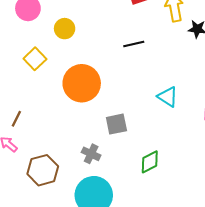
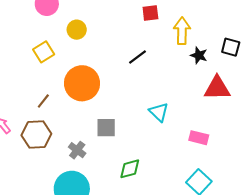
black line: (134, 44) -> (137, 57), turned -36
brown line: (16, 119) -> (43, 101), moved
brown hexagon: (43, 170) -> (36, 135), moved

